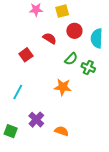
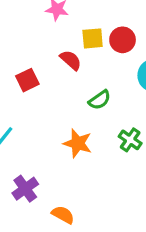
yellow square: (62, 11) -> (93, 38), moved
red circle: (74, 31) -> (123, 40), moved
green cross: (88, 68) -> (130, 140), moved

